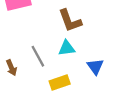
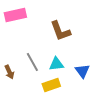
cyan triangle: (67, 48) -> (56, 64), moved

